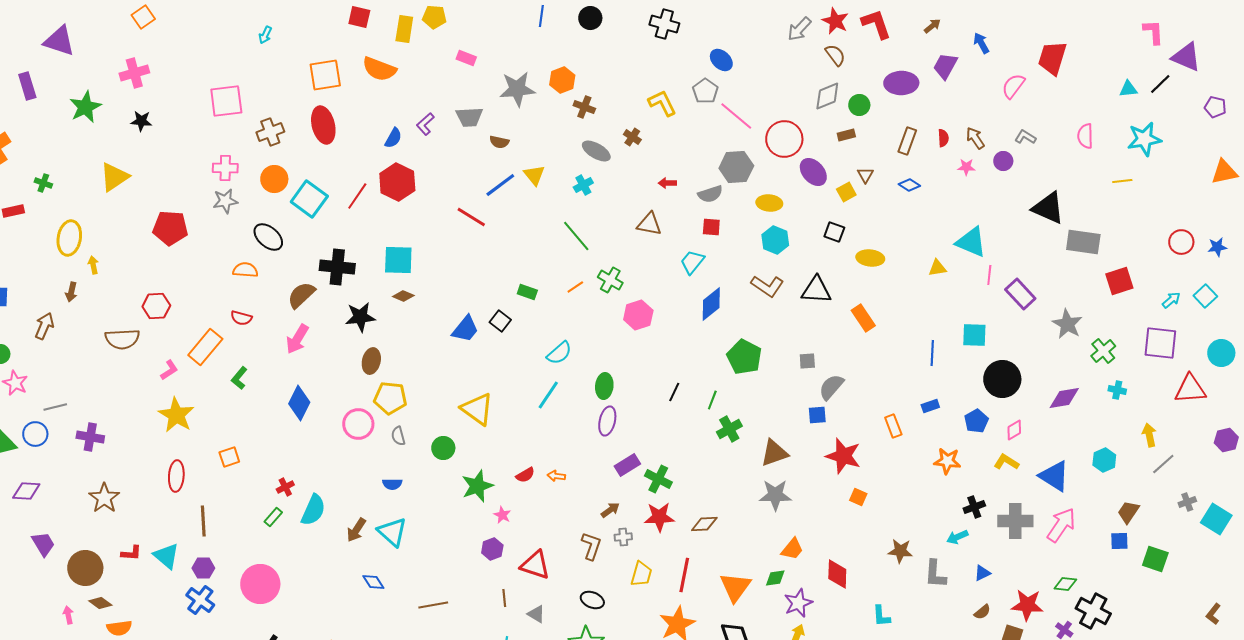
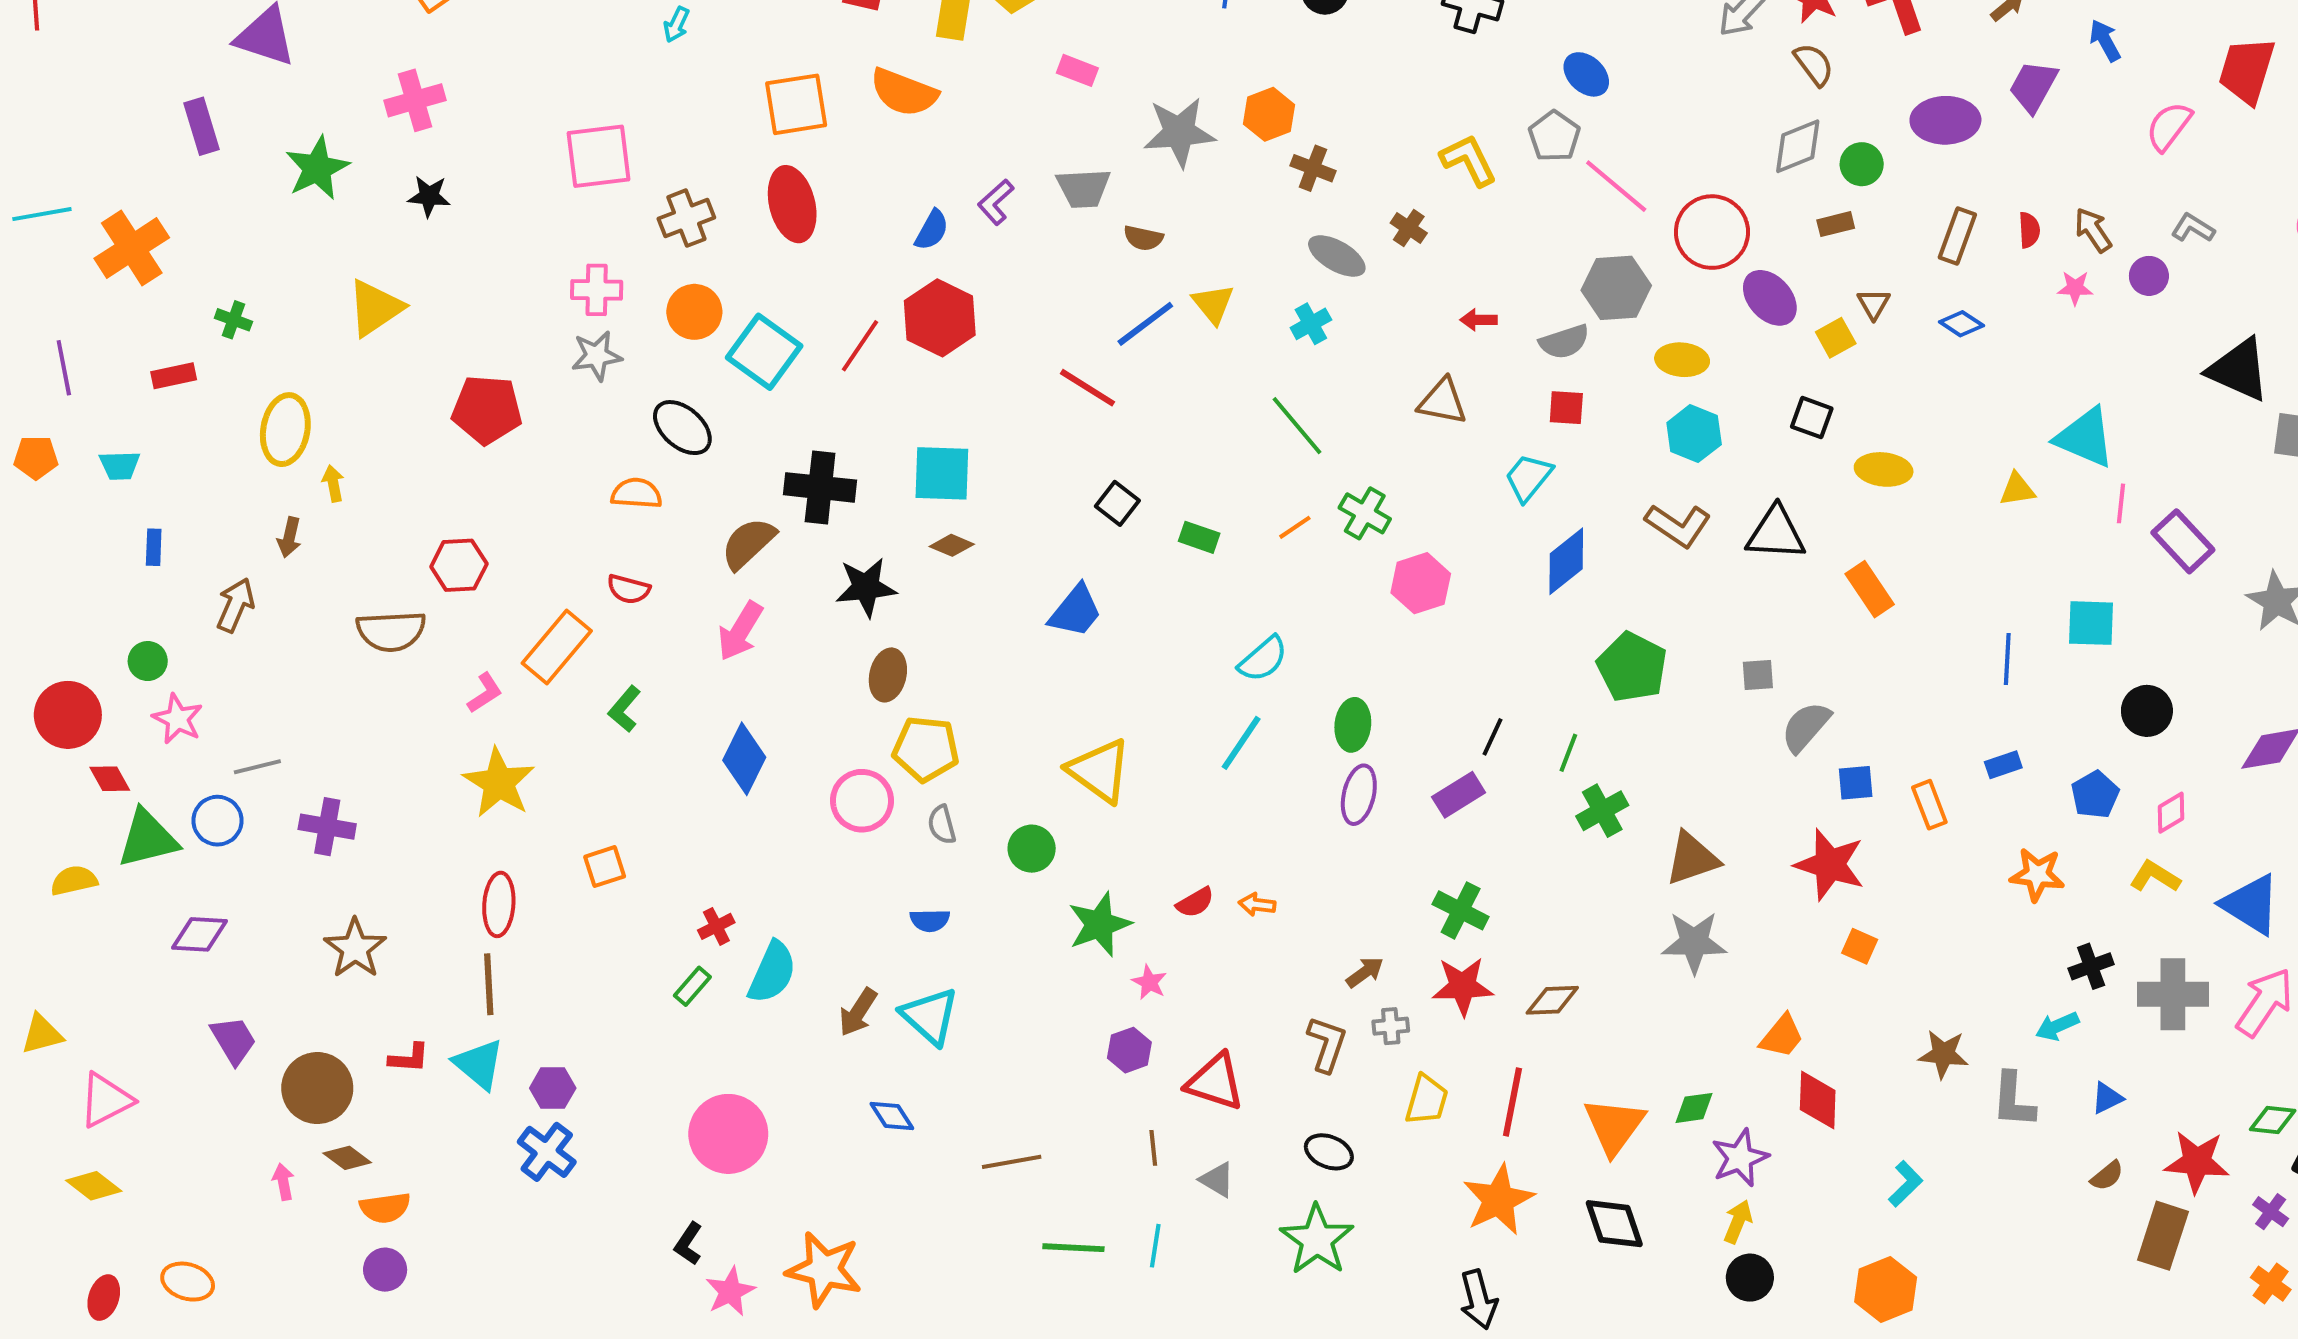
black square: (500, 321) -> (1117, 503), moved
black circle: (1002, 379) -> (2147, 711), size x0.7
blue square: (817, 415) -> (1856, 783), moved
purple rectangle: (627, 465) -> (1459, 795), moved
brown line: (203, 521) -> (489, 984), moved
orange trapezoid: (792, 549) -> (1782, 1036), moved
pink circle: (260, 584) -> (728, 1134), moved
cyan L-shape: (881, 616) -> (1906, 1184), turned -130

